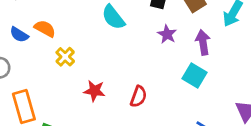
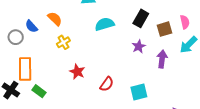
cyan semicircle: (113, 17) -> (105, 24), turned 96
blue semicircle: (19, 35) -> (31, 26), moved
cyan square: (194, 76) -> (139, 92), moved, turned 30

